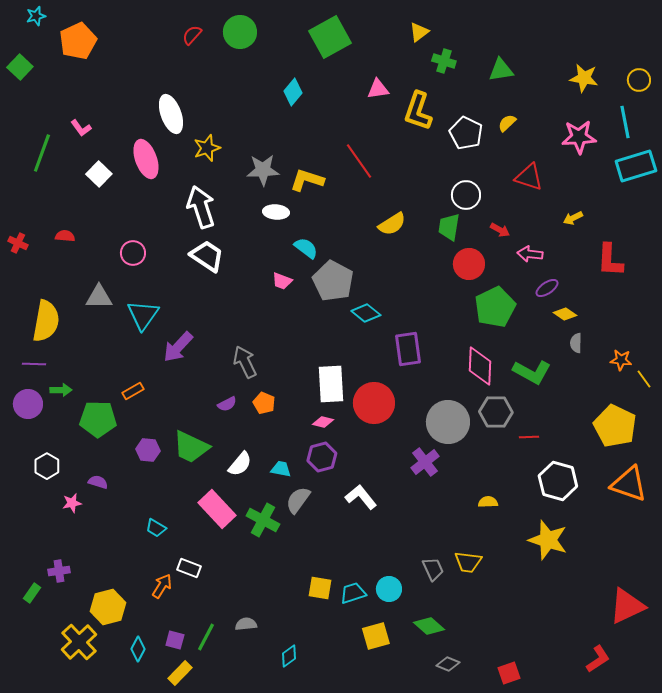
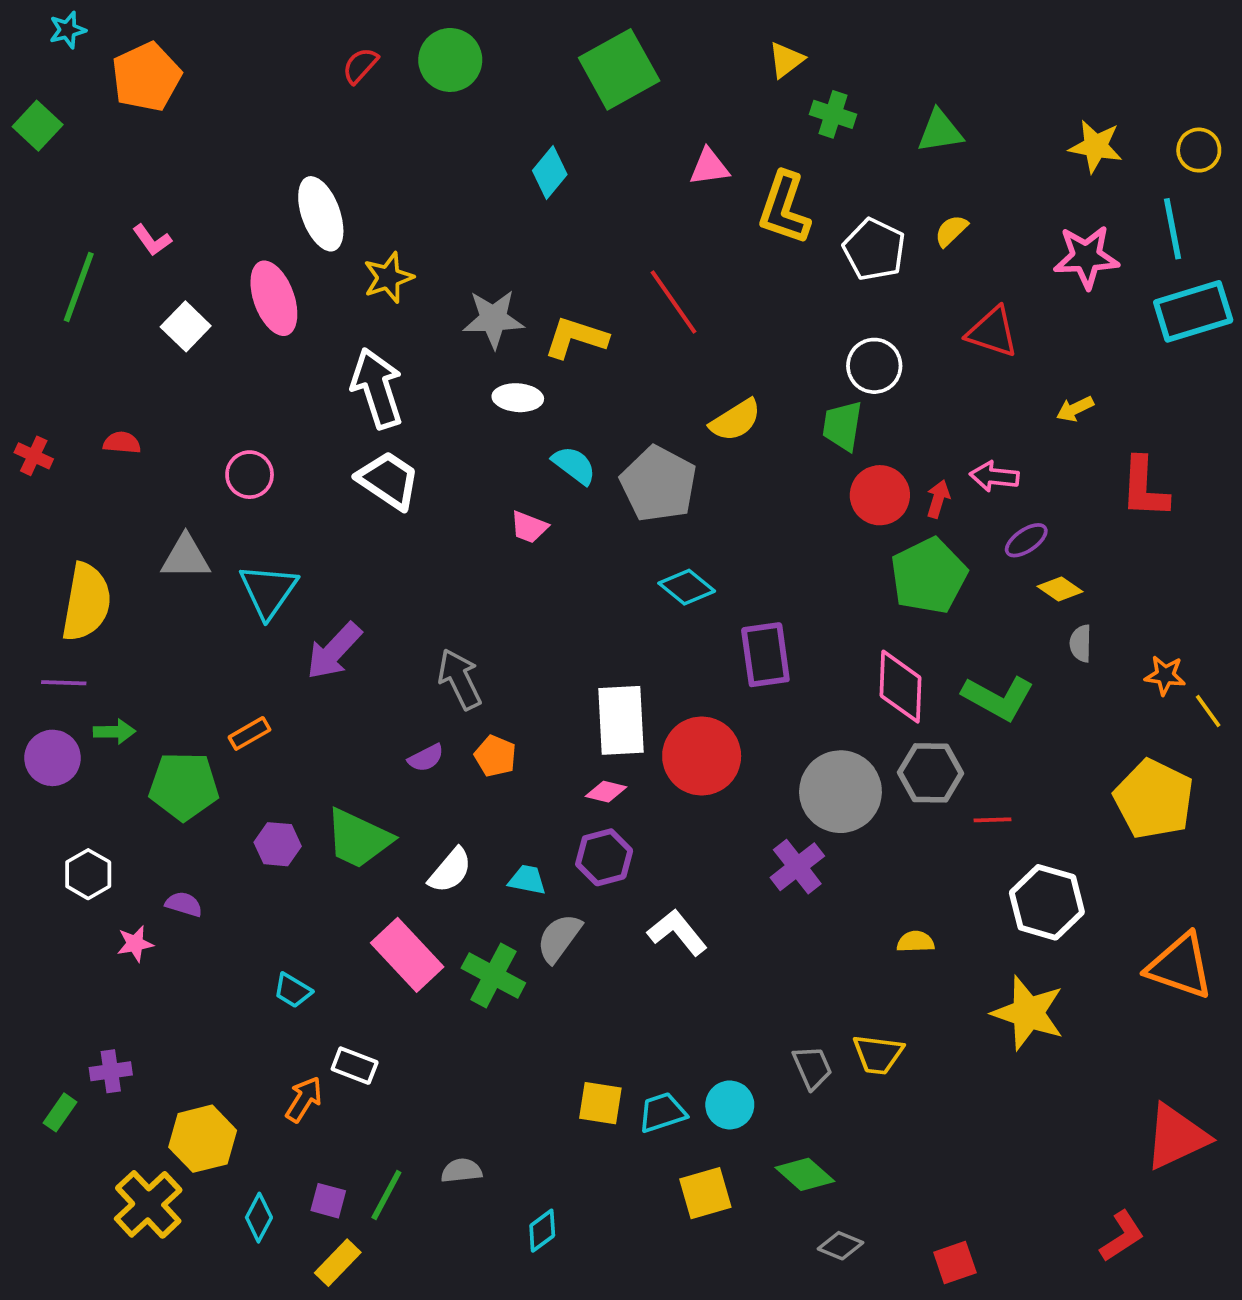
red arrow: (500, 230) -> (938, 499), moved, turned -102
gray pentagon: (333, 281) -> (659, 484), moved
orange triangle: (629, 484) -> (1180, 966), moved

